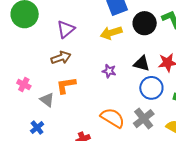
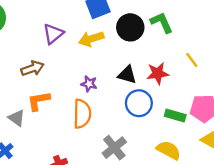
purple triangle: (66, 29) -> (53, 34), moved
orange semicircle: (113, 118) -> (82, 114), moved, turned 60
gray cross: (144, 119) -> (114, 148), moved

